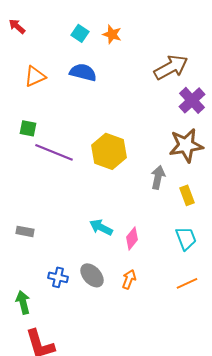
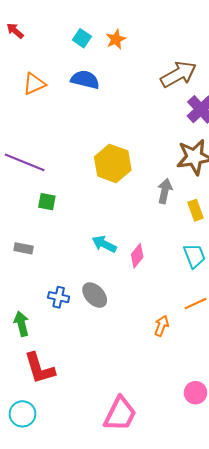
orange star: (112, 34) -> (116, 39), turned 30
green square: (28, 128) -> (47, 202), moved
purple line: (54, 152) -> (25, 162), moved
orange arrow: (129, 279) -> (162, 326), moved

